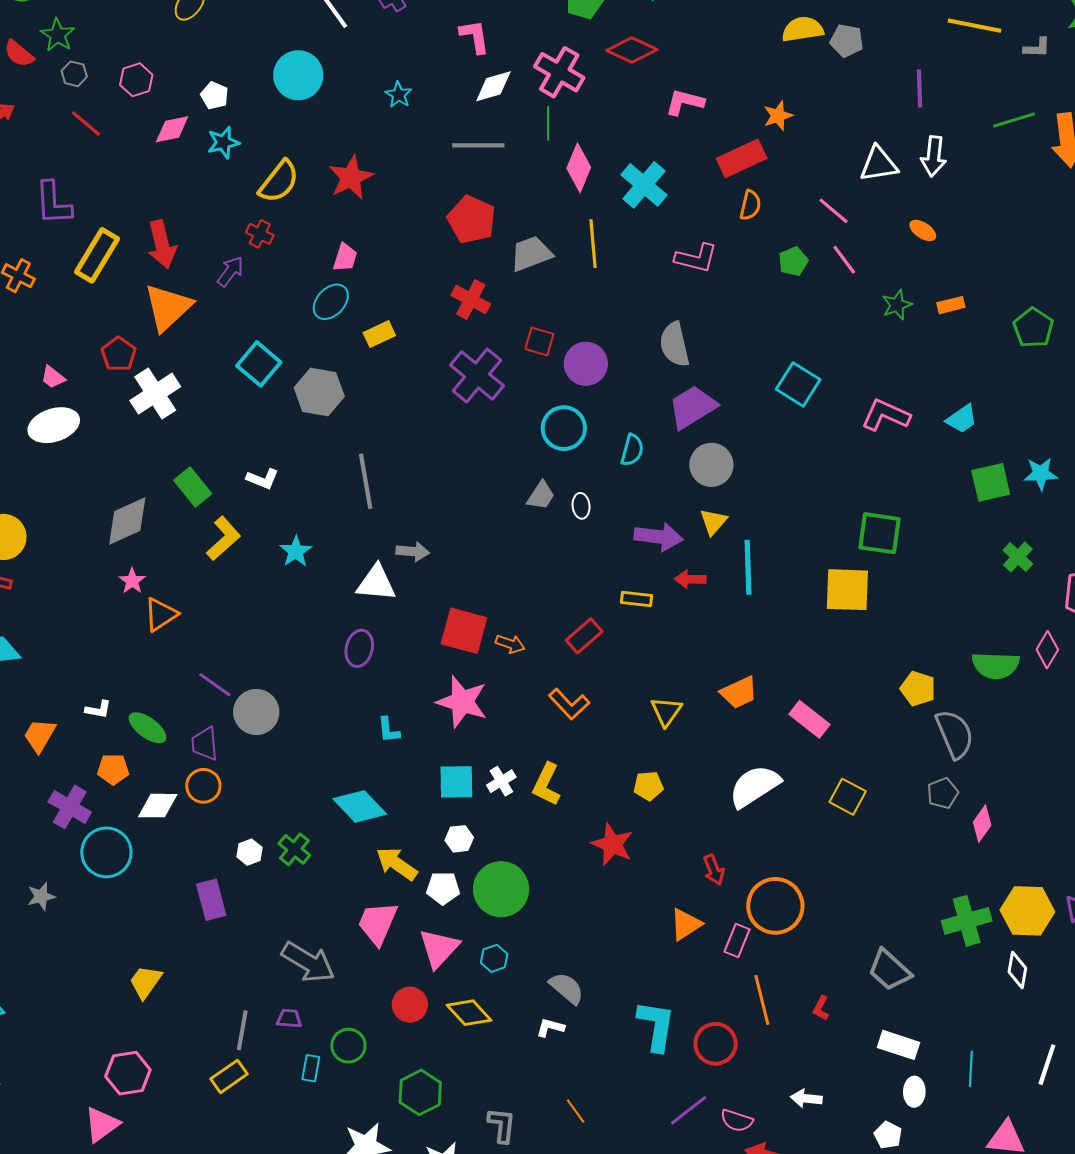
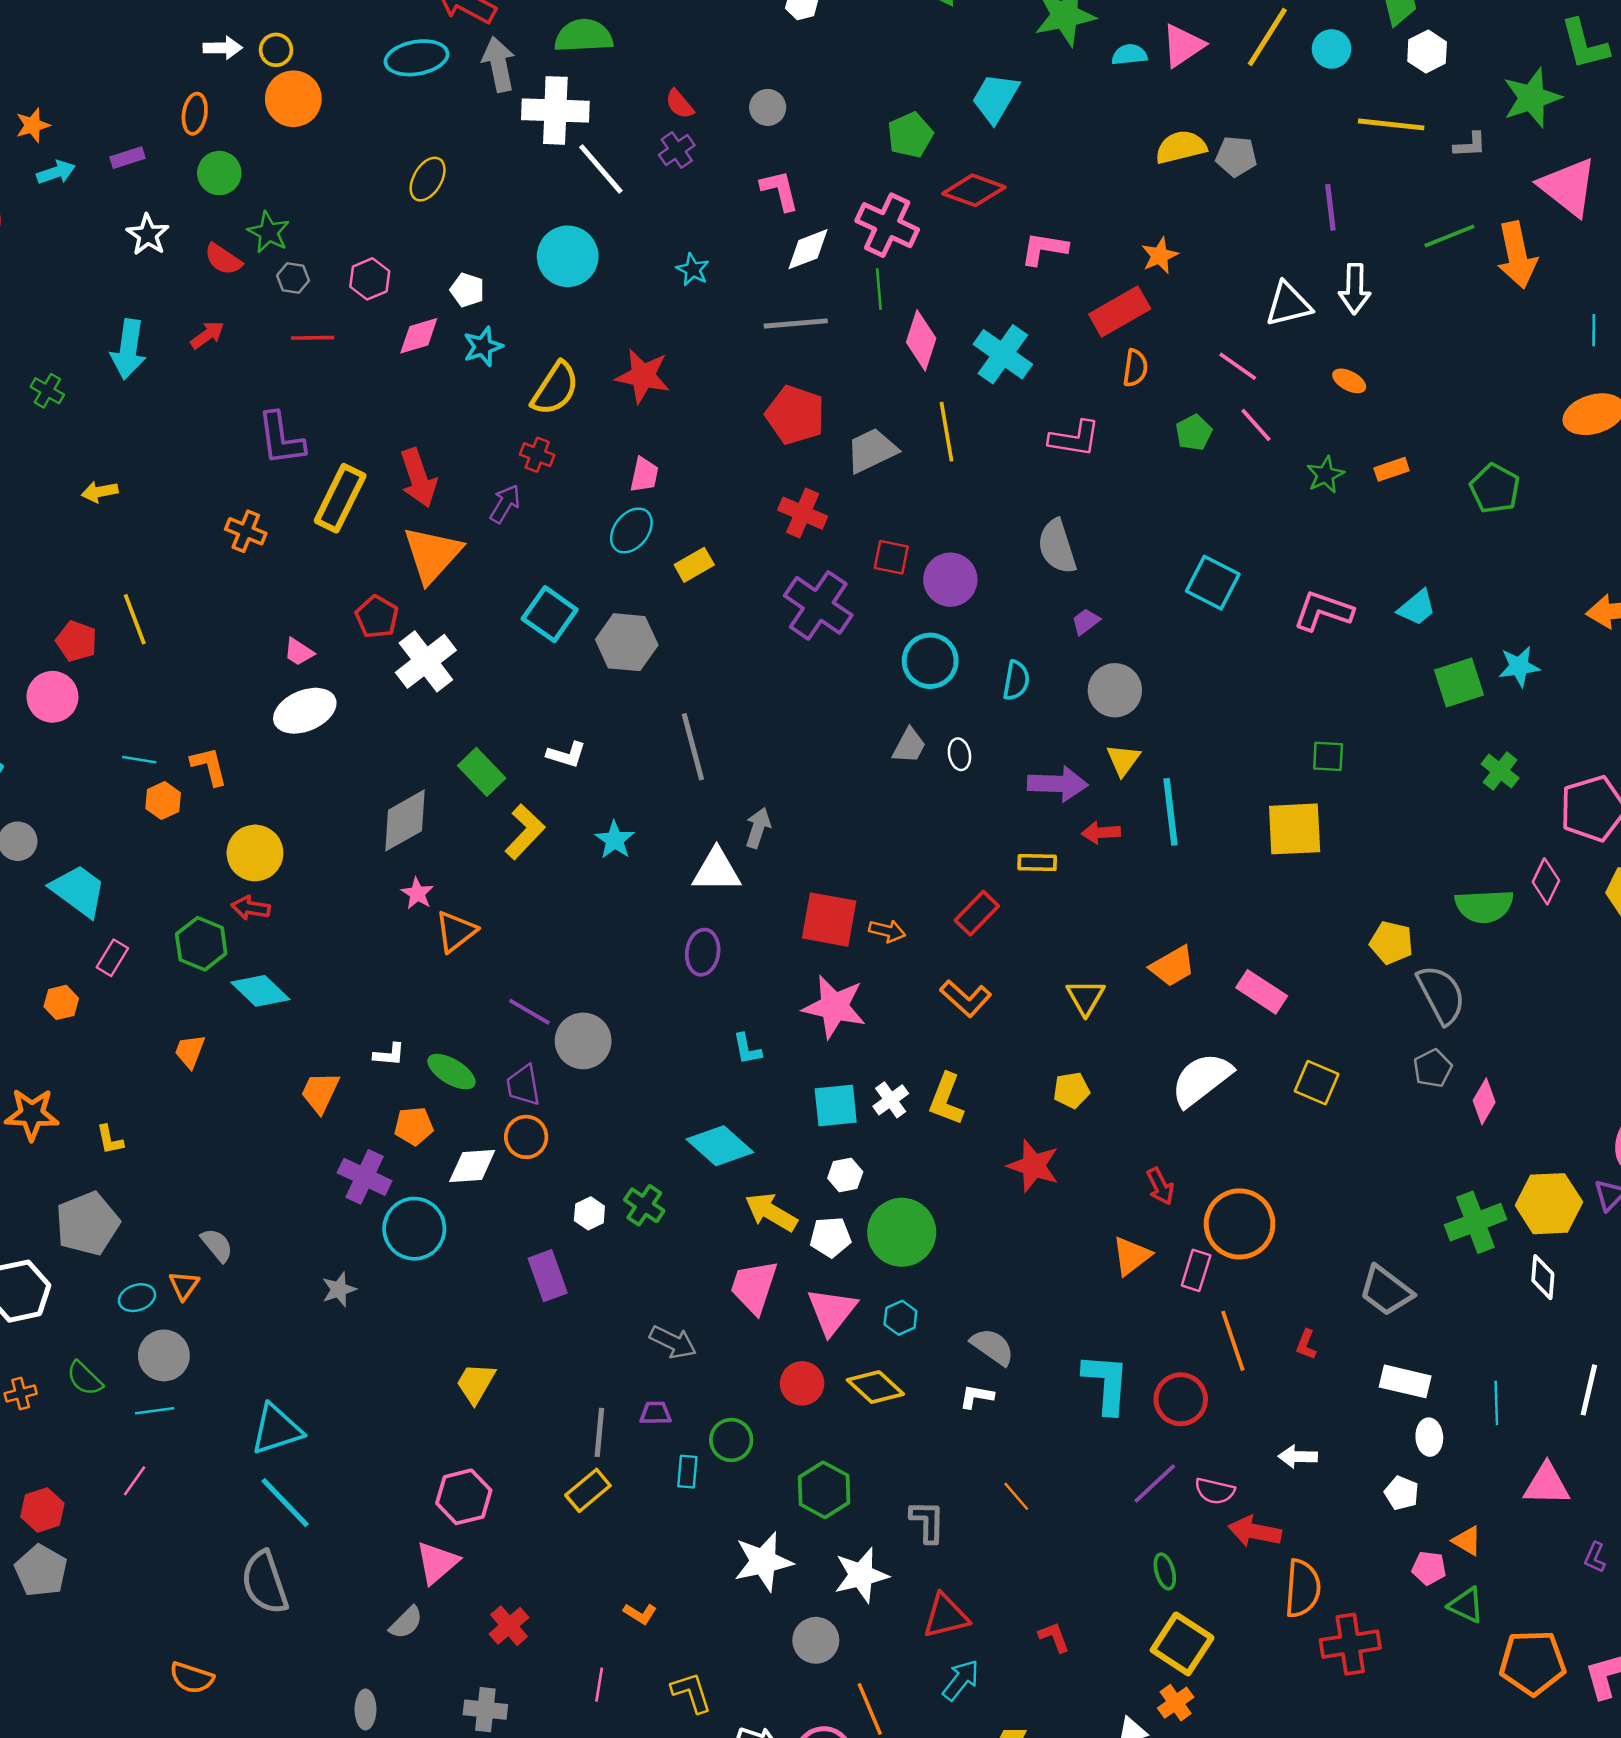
red line: (86, 124) -> (313, 338), turned -36
red star: (351, 177) -> (643, 376), turned -30
purple trapezoid: (693, 407) -> (1086, 622), size x0.5
green square: (880, 533) -> (1328, 756), size x0.6
gray arrow: (413, 552) -> (758, 828), turned -72
gray arrow: (308, 962) -> (673, 1342), size x0.7

